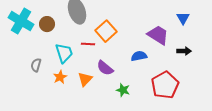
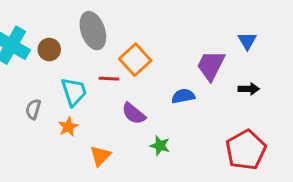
purple trapezoid: (158, 35) -> (211, 66), turned -95
orange triangle: (85, 79) -> (100, 156), moved
red pentagon: (165, 85) -> (246, 150), moved

